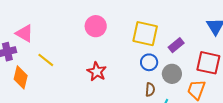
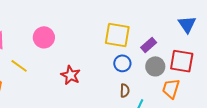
pink circle: (96, 26) -> (44, 37), moved
gray circle: (172, 74) -> (155, 66), moved

